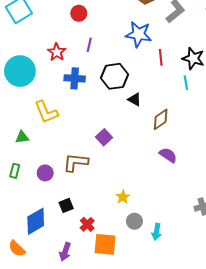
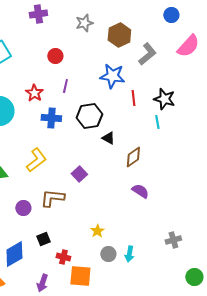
yellow L-shape: (46, 112) -> (36, 160), moved, turned -105
red cross: (87, 224) -> (63, 257), turned -32
cyan arrow: (156, 232) -> (129, 254), moved

